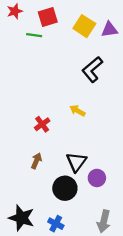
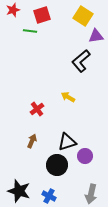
yellow square: (84, 26) -> (83, 16), moved
purple triangle: (109, 30) -> (96, 36), moved
black triangle: (76, 162) -> (67, 142), turned 36

